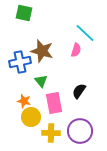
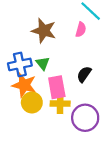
blue cross: (20, 62) -> (20, 64), moved
orange star: (24, 101) -> (24, 85), size x1.6
yellow cross: (51, 133) -> (60, 104), moved

